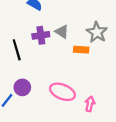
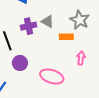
purple circle: (22, 87) -> (20, 63), moved
pink arrow: (90, 104) -> (81, 58), moved

